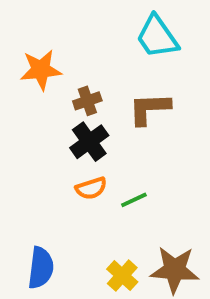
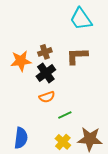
orange star: (41, 70) -> (21, 61), moved
green line: (134, 200) -> (65, 115), moved

